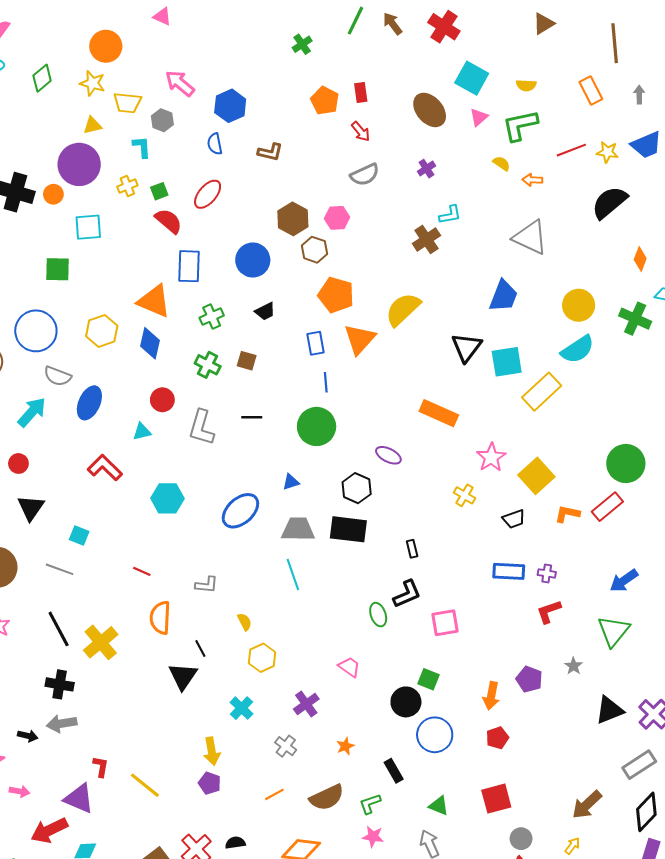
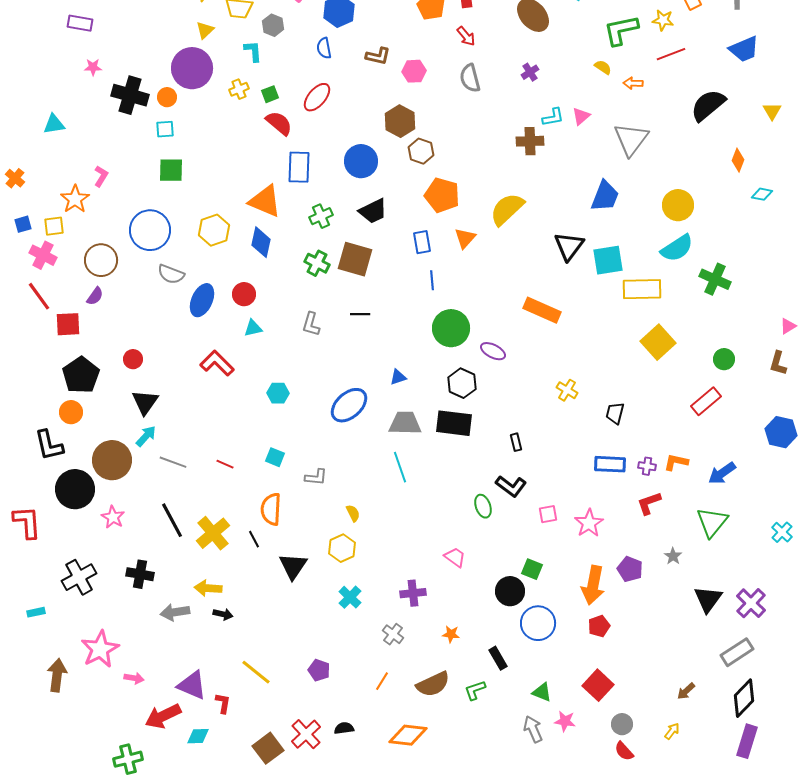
pink triangle: (479, 117) -> (581, 116), moved
yellow triangle: (92, 125) -> (205, 30), turned -30
yellow star: (607, 152) -> (663, 20), moved
gray semicircle: (365, 175) -> (470, 78), turned 100
pink hexagon: (337, 218) -> (414, 71), moved
cyan square: (88, 227) -> (165, 129), moved, size x0.7
gray triangle: (530, 237) -> (631, 139), turned 42
brown cross: (426, 239) -> (530, 141), turned 32
black trapezoid: (265, 311) -> (373, 211), size x1.4
green cross: (635, 319) -> (715, 279), moved
orange triangle: (360, 339) -> (465, 238), size x0.7
brown square: (247, 361) -> (355, 259), size x1.8
yellow rectangle: (542, 392) -> (642, 289), turned 42
red circle: (162, 400) -> (244, 294), moved
cyan arrow: (32, 412) -> (146, 436), moved, size x0.7
green circle: (317, 426) -> (451, 328), moved
gray L-shape: (201, 428) -> (311, 324), size x0.7
pink star: (491, 457) -> (589, 523), moved
green circle: (626, 463) -> (724, 359), size x0.6
yellow square: (536, 476) -> (658, 342), moved
cyan hexagon: (167, 498) -> (278, 393), size x0.7
orange L-shape: (567, 514) -> (676, 462), moved
black trapezoid: (514, 519) -> (615, 413), turned 125
cyan square: (79, 535) -> (275, 457), moved
red line: (142, 571) -> (225, 464), moved
black L-shape: (407, 594) -> (511, 486), turned 60
pink square: (445, 623) -> (548, 514), size x0.7
black line: (200, 648) -> (254, 539), moved
yellow hexagon: (262, 658) -> (342, 548), moved
black cross: (60, 684) -> (140, 574), moved
orange arrow: (491, 696) -> (593, 585), size x1.4
purple cross: (306, 704) -> (413, 593), turned 30
black triangle: (609, 710) -> (708, 599), turned -32
black arrow: (28, 736) -> (223, 614), moved
orange star: (345, 746) -> (451, 634), turned 30
yellow arrow: (212, 751) -> (208, 588), moved, turned 104
red L-shape: (101, 767) -> (223, 703), moved
orange line: (274, 794) -> (382, 681), turned -30
red square: (496, 799) -> (598, 685), turned -32
brown arrow: (587, 805) -> (686, 691), size x0.6
pink star: (373, 837) -> (565, 721), moved

